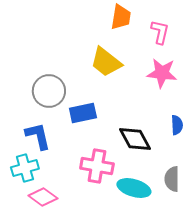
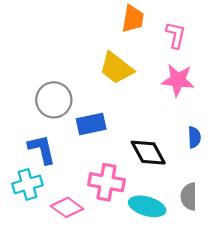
pink diamond: (43, 197) -> (67, 207), moved

